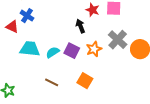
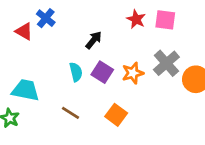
black arrow: (80, 26) -> (94, 40), moved, turned 56
cyan trapezoid: (30, 49) -> (25, 90), moved
cyan semicircle: (53, 52) -> (76, 72), turned 104

